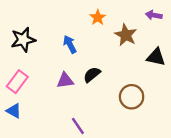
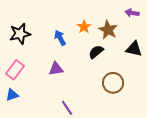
orange star: (98, 17) -> (84, 27), moved
black semicircle: (92, 75) -> (96, 52), moved
blue triangle: (14, 111) -> (12, 95), turned -48

